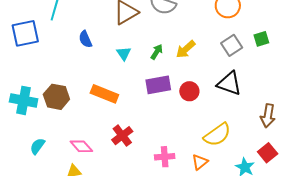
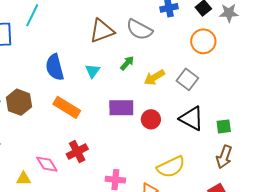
blue semicircle: (85, 39) -> (55, 67), moved, size x1.5
green square: (261, 39) -> (224, 126), moved
gray square: (232, 45) -> (187, 79), moved, turned -30
green arrow: (157, 52) -> (127, 63), moved
pink diamond: (81, 146) -> (47, 164), moved

